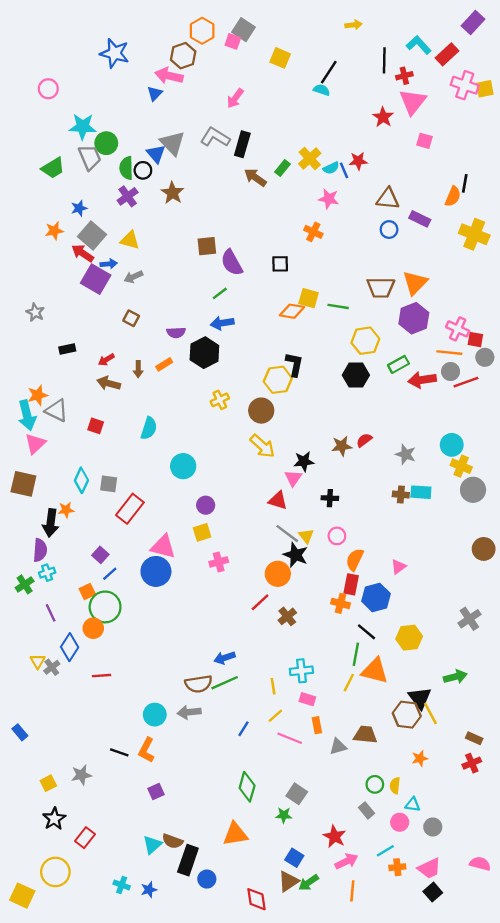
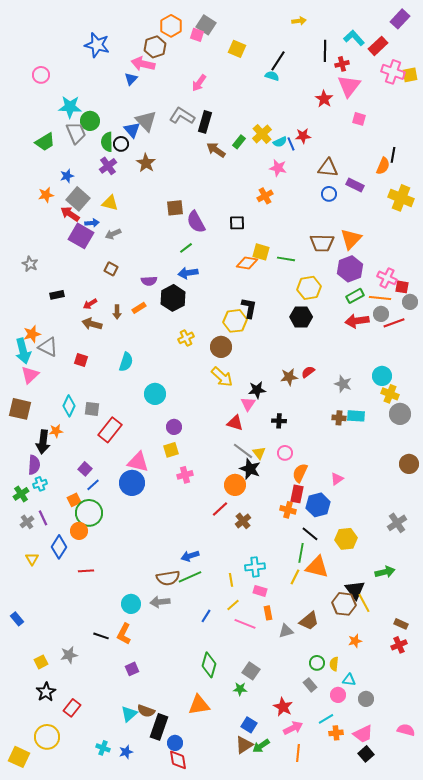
orange cross: (313, 232) -> (265, 196), turned 35
green rectangle: (398, 364) -> (355, 296), moved
gray cross: (52, 667) -> (27, 522), moved
brown trapezoid: (365, 735) -> (309, 621), turned 135
red diamond: (257, 899) -> (178, 760), moved

